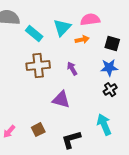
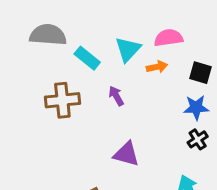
brown cross: (38, 66) -> (62, 100), moved
purple arrow: (72, 69) -> (116, 96), moved

